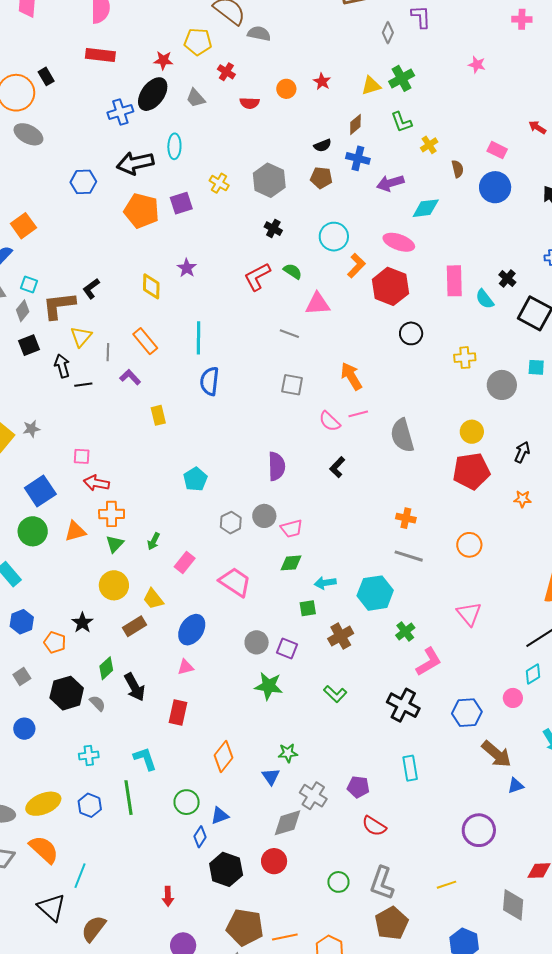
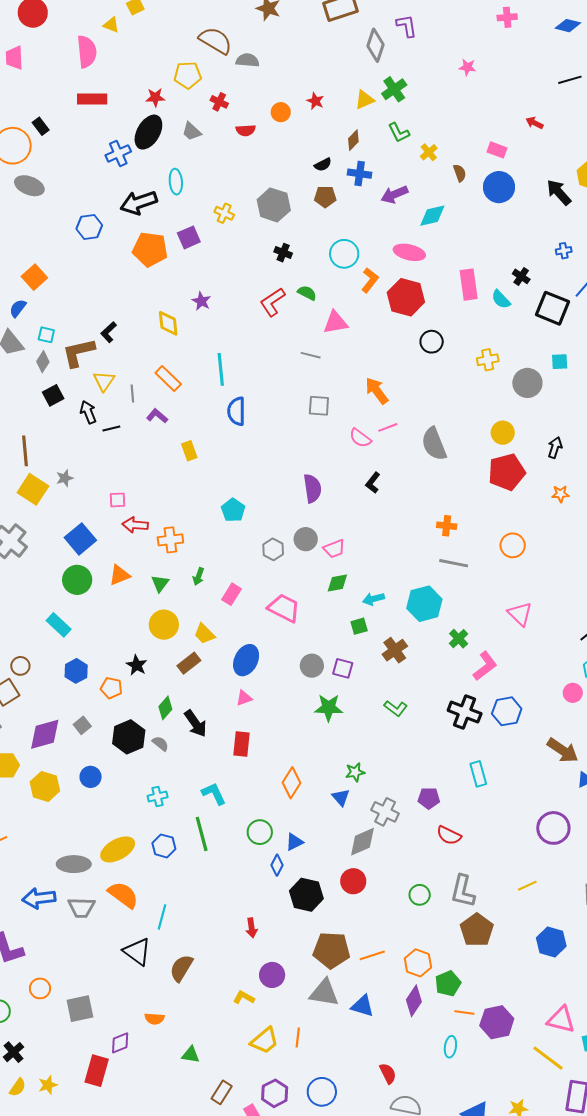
gray diamond: (388, 33) -> (375, 45), size x1.5
orange cross: (112, 514) -> (170, 540), moved
blue hexagon: (467, 713) -> (507, 711), moved

